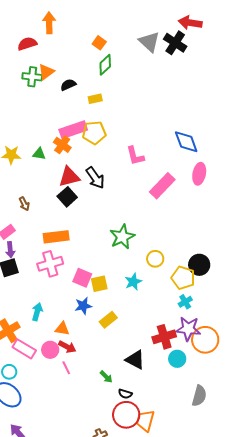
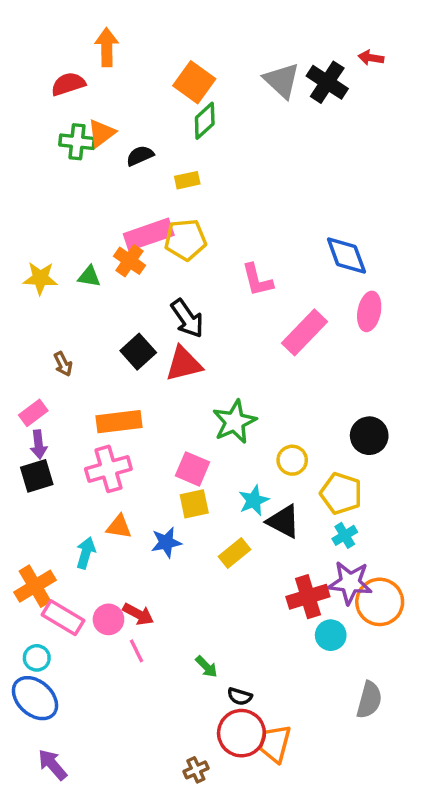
red arrow: (190, 23) -> (371, 58), moved, size x0.6
orange square: (99, 43) -> (194, 82), size x1.6
red triangle: (69, 177) -> (184, 364), moved
black circle: (199, 265) -> (369, 436), moved
pink square: (82, 278) -> (192, 469), moved
yellow rectangle: (108, 320) -> (234, 553), moved
orange triangle: (62, 329) -> (119, 527), moved
black triangle: (135, 360) -> (283, 521), moved

